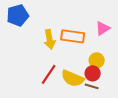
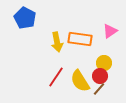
blue pentagon: (18, 15) -> (25, 18), turned -30
yellow semicircle: (73, 78) -> (80, 81), turned 35
brown line: (92, 86) -> (99, 89), turned -64

